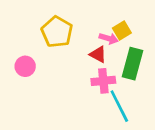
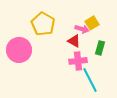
green rectangle: (133, 64) -> (100, 48), size x0.6
pink circle: (25, 66) -> (19, 50), size x1.6

